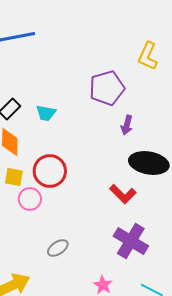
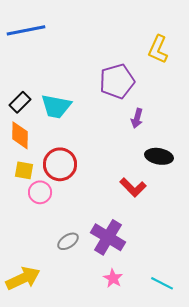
cyan trapezoid: (46, 113) -> (56, 106), size x1.5
black ellipse: (149, 163) -> (159, 156), size x0.7
purple cross: (131, 241) -> (108, 237), moved

